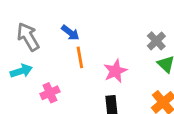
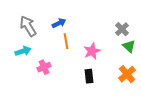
blue arrow: (70, 33) -> (59, 23), turned -64

